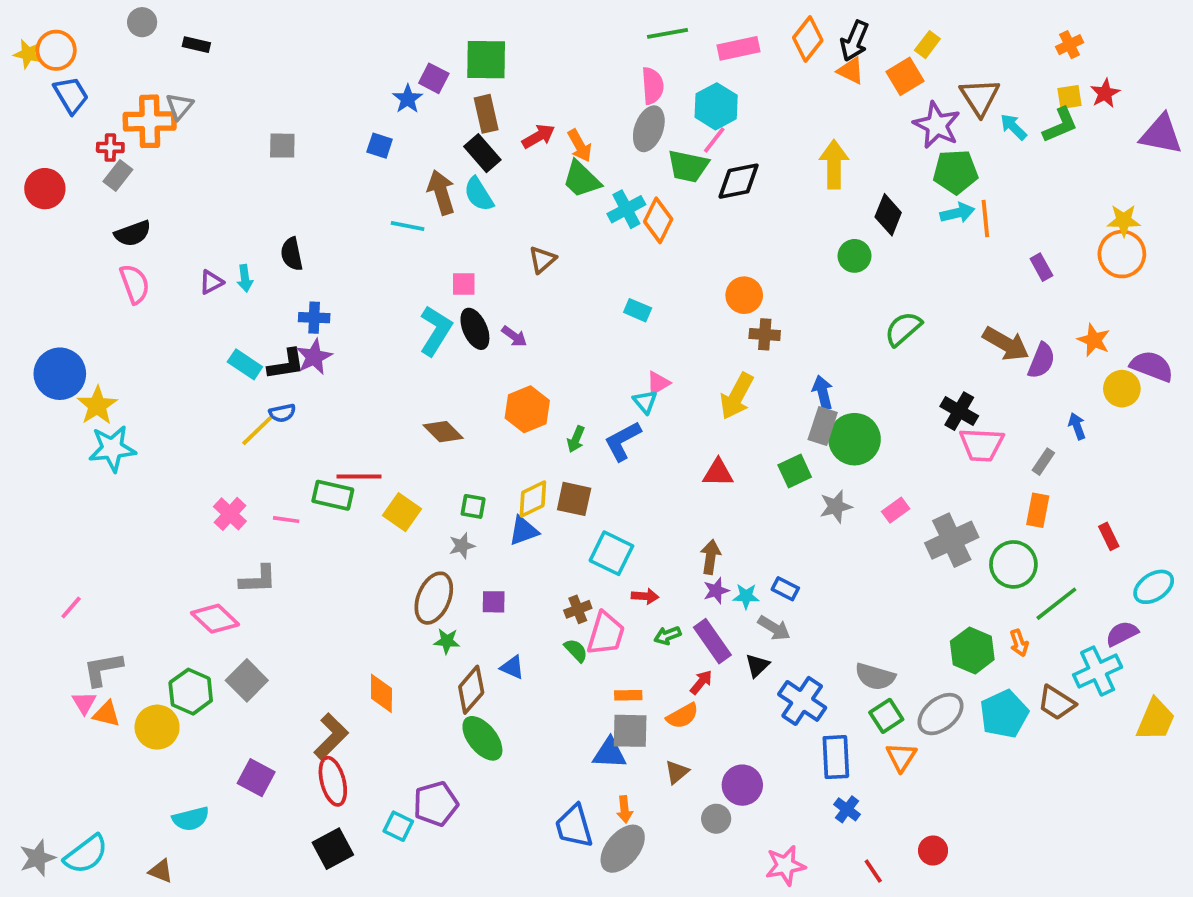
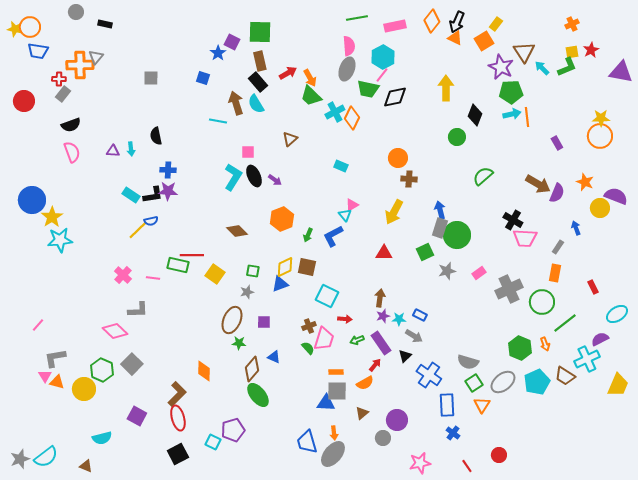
blue trapezoid: (71, 95) -> (38, 51), turned 130
purple triangle: (211, 282) -> (113, 151), turned 32
purple star: (314, 357) -> (168, 191), turned 30

